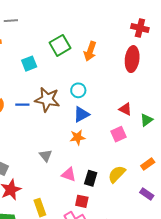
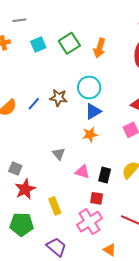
cyan square: (29, 64) -> (38, 45), moved
cyan circle: (78, 90) -> (89, 87), size x1.5
brown star: (47, 100) -> (58, 98), size x0.7
blue line: (22, 105) -> (34, 104), turned -48

